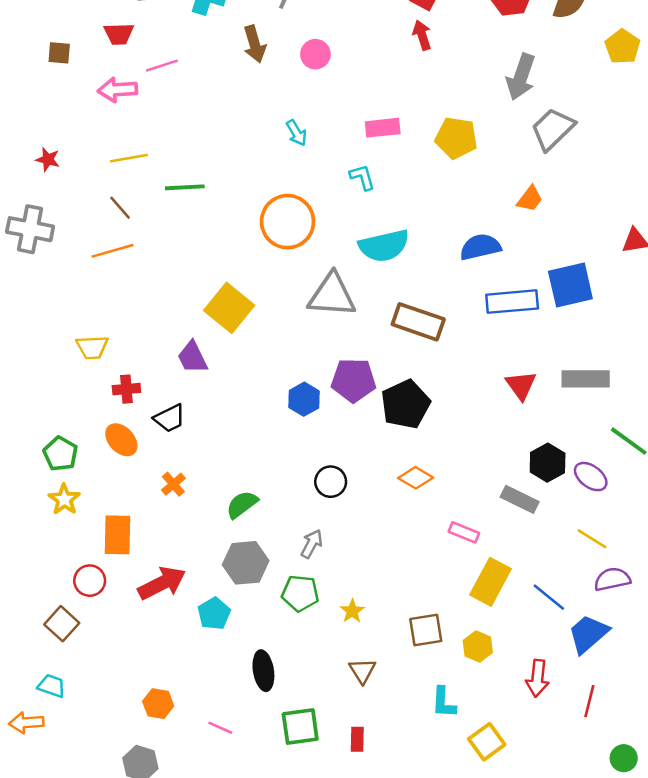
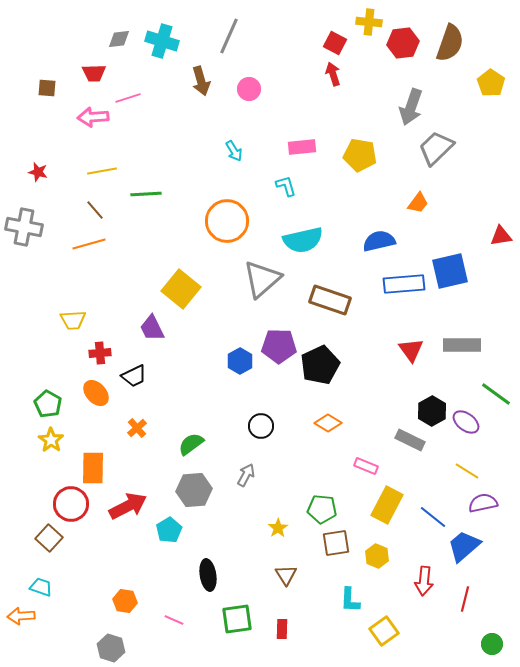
gray triangle: (332, 295) -> (262, 279), turned -45
red circle: (90, 581) -> (71, 504), size x1.4
green pentagon: (300, 593) -> (322, 509), moved

